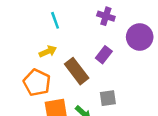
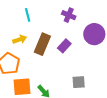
brown rectangle: (77, 71) -> (42, 44), moved, turned 55
gray square: (108, 98) -> (79, 82), moved

